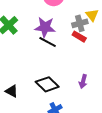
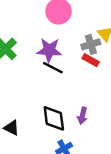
purple arrow: (83, 81) -> (82, 116), moved
black diamond: (47, 84) -> (54, 118), turned 40

